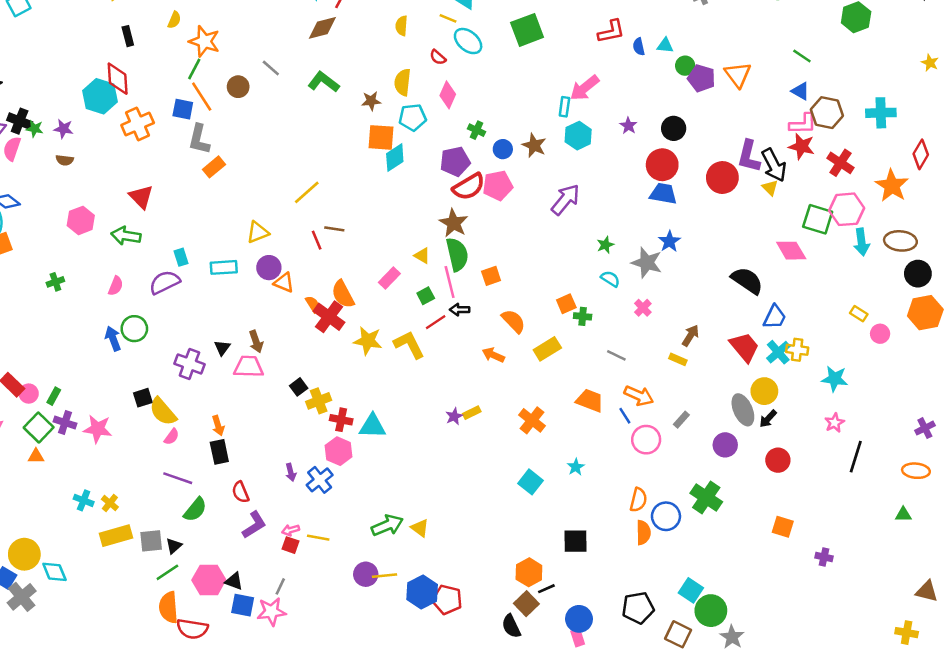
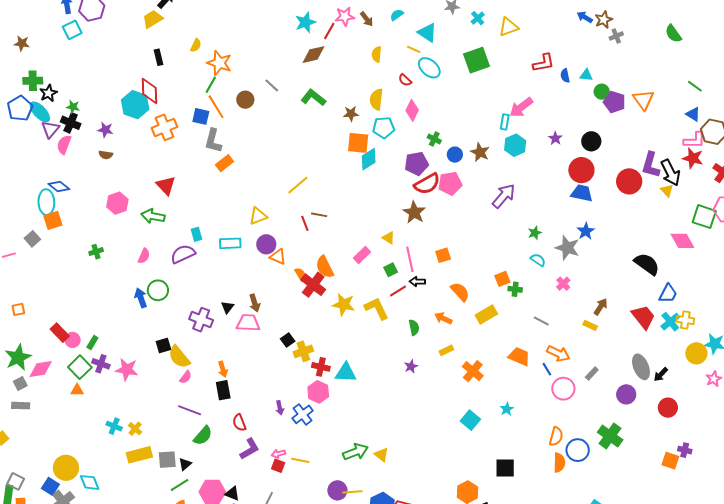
green star: (35, 129) -> (73, 107), moved
green semicircle: (457, 254) -> (414, 327), moved, size x0.6
yellow circle: (764, 391) -> (696, 353), moved
yellow rectangle: (472, 413) -> (446, 350), moved
purple cross: (824, 557) -> (685, 450), moved

